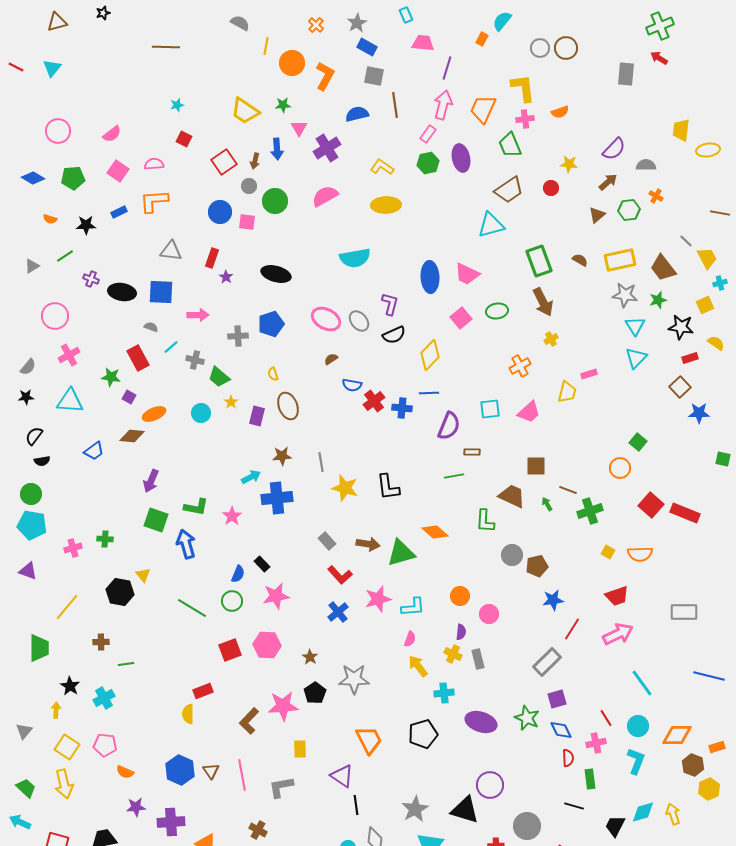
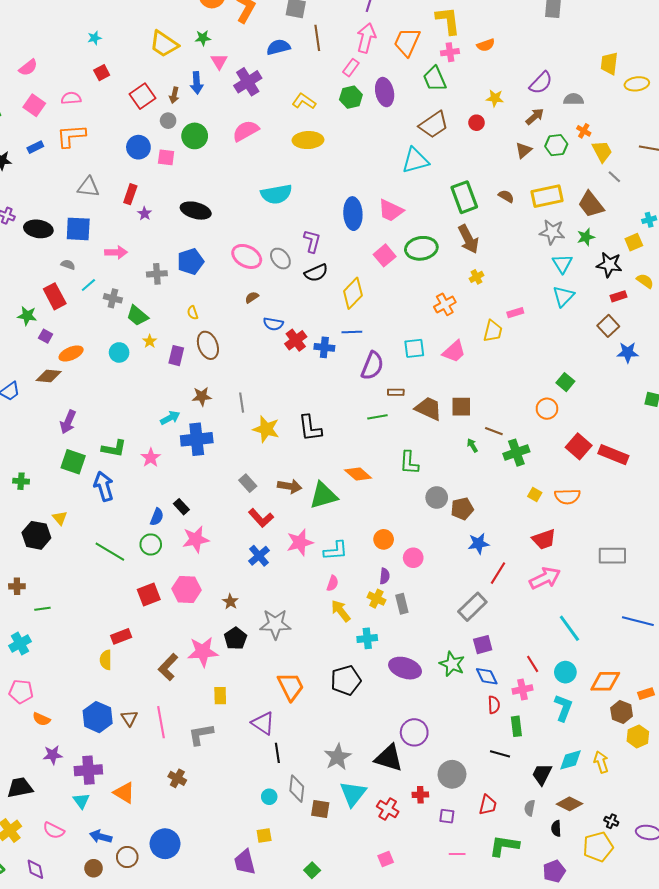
red square: (184, 139) -> (102, 73), turned 35
yellow trapezoid: (707, 258) -> (602, 151), moved
green ellipse: (497, 311) -> (421, 248), size x1.4
brown trapezoid: (512, 496) -> (429, 409), moved

